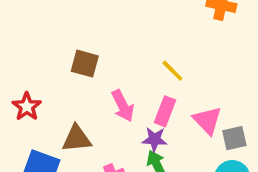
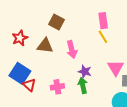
pink rectangle: (165, 111) -> (103, 21), moved, turned -42
brown triangle: (77, 139) -> (45, 46), moved

